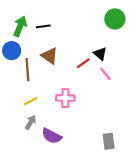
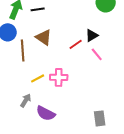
black triangle: (100, 54) -> (92, 35), turned 48
yellow line: (31, 101) -> (38, 78), moved

